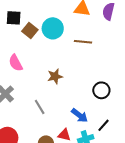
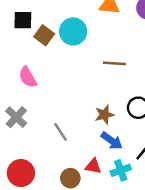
brown line: (83, 42) -> (114, 63), moved
brown star: (55, 76) -> (104, 115), moved

